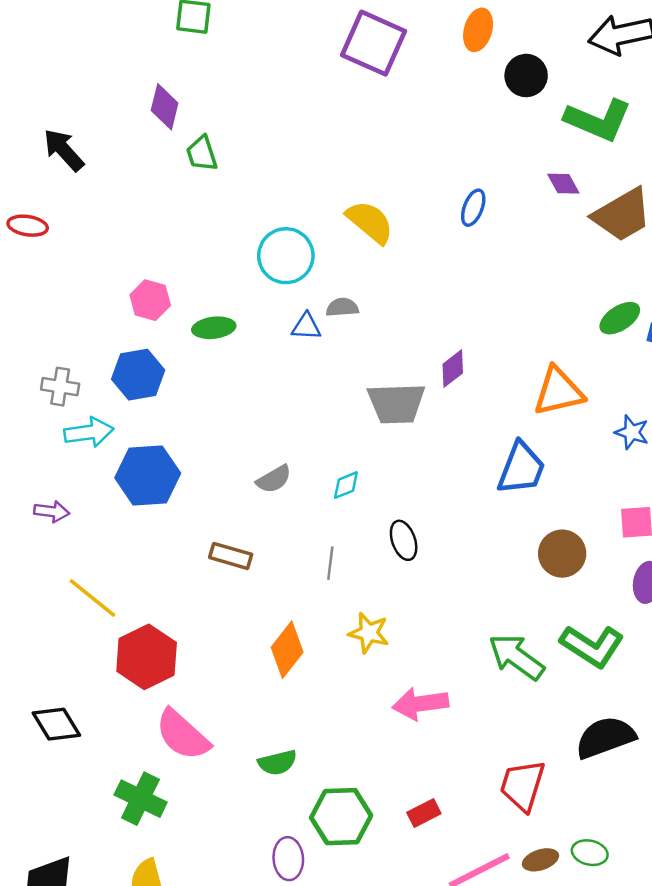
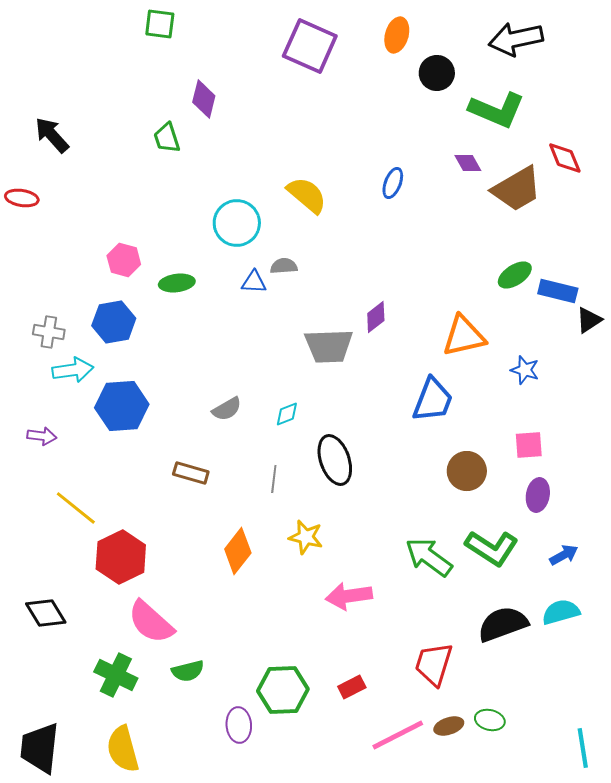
purple diamond: (165, 107) -> (204, 99), moved
black ellipse: (404, 540) -> (335, 460), size x1.5
green semicircle: (277, 763) -> (188, 671), moved

